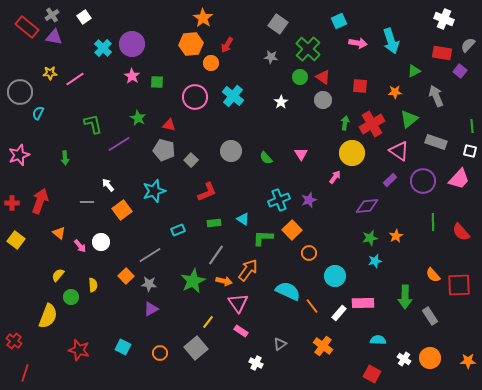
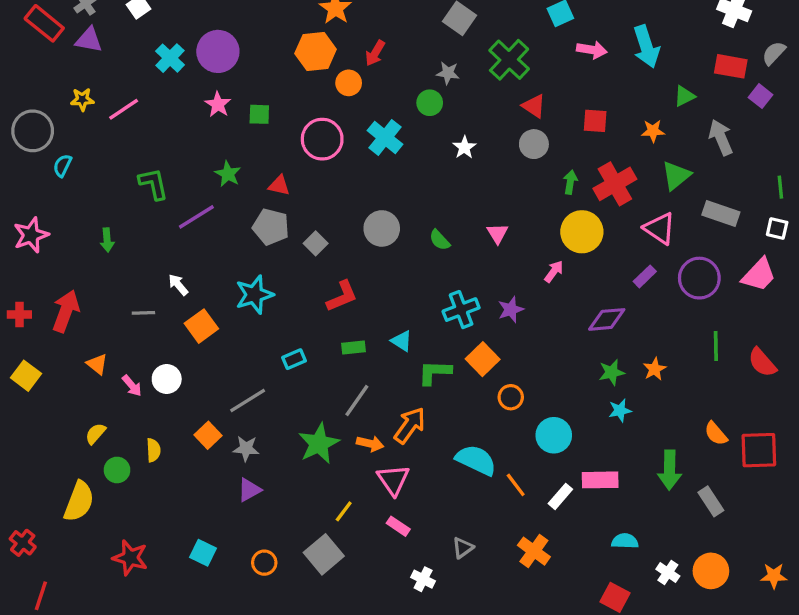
green circle: (300, 77) -> (430, 103), moved

